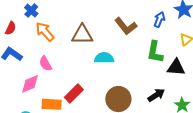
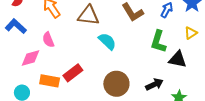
cyan semicircle: (104, 58) -> (107, 41), turned 36

